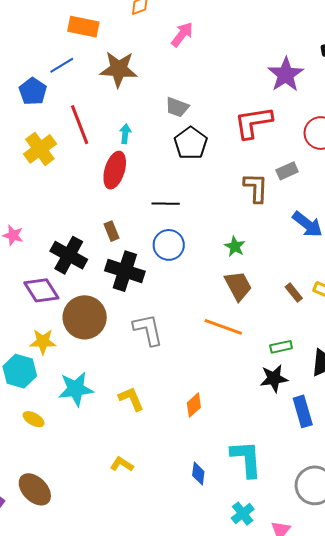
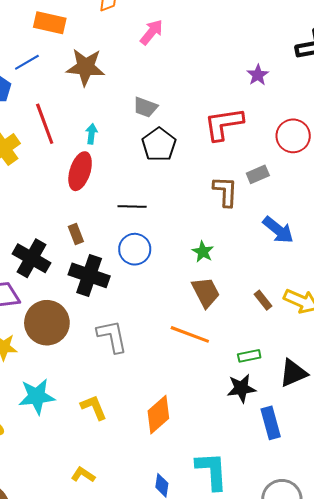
purple star: (286, 74) -> (258, 75), size x0.6
orange diamond: (194, 405) -> (158, 415), size x1.5

